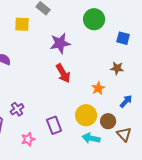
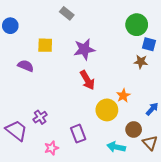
green circle: (94, 19) -> (137, 25), moved
yellow square: (22, 24) -> (45, 45), moved
brown star: (117, 68) -> (141, 62), moved
yellow circle: (86, 115) -> (107, 110), moved

